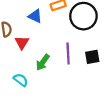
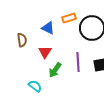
red triangle: (22, 43) -> (45, 52), moved

